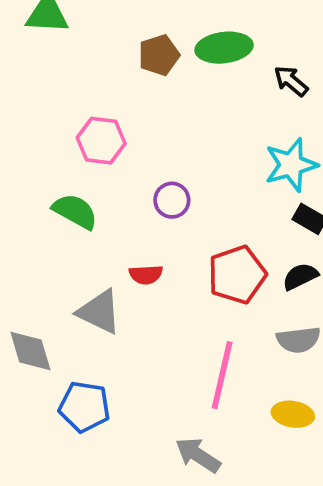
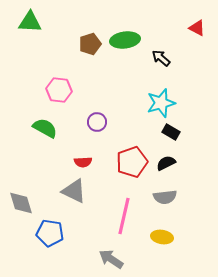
gray triangle: (99, 312) -> (74, 191), moved

